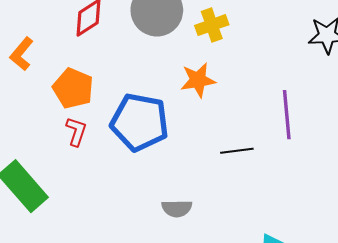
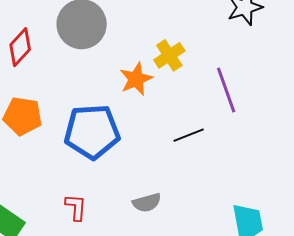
yellow cross: (212, 25) -> (169, 55), moved
red L-shape: (76, 131) -> (76, 207), moved

